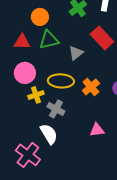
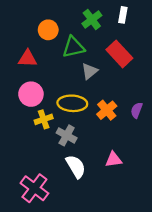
green triangle: (49, 40) -> (73, 47), moved
white semicircle: (49, 134) -> (76, 166), moved

